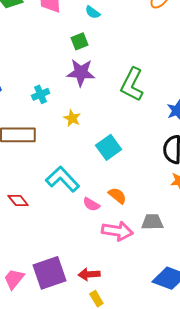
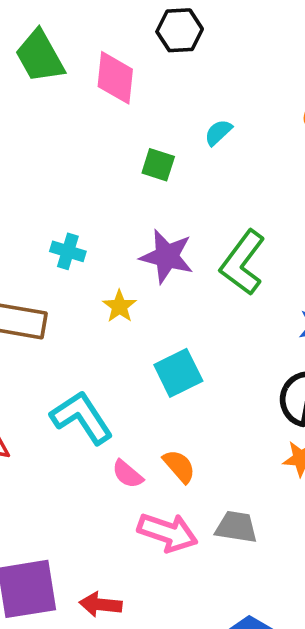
cyan semicircle: (93, 12) -> (218, 132), moved, turned 91
green square: (80, 41) -> (158, 165), turned 30
purple star: (81, 73) -> (167, 256), moved
cyan cross: (41, 94) -> (68, 251), turned 30

